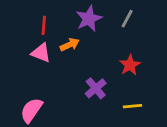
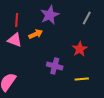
gray line: (127, 19) -> (87, 18), moved
purple cross: (96, 88) -> (55, 66), turned -35

